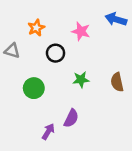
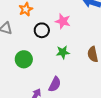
pink star: (81, 31) -> (63, 21), moved

